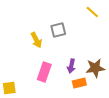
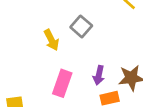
gray square: (58, 30) -> (81, 26), turned -35

